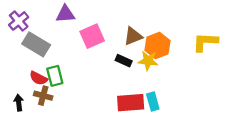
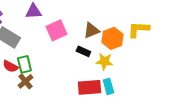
yellow L-shape: (205, 42) -> (138, 29), moved
yellow star: (148, 61) -> (104, 61), moved
brown cross: (43, 96) -> (25, 81), moved, turned 35

